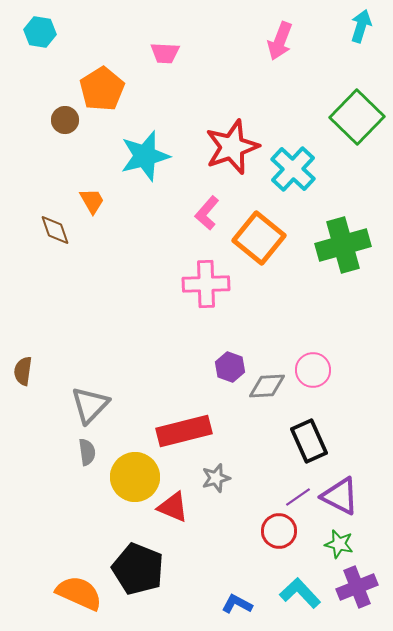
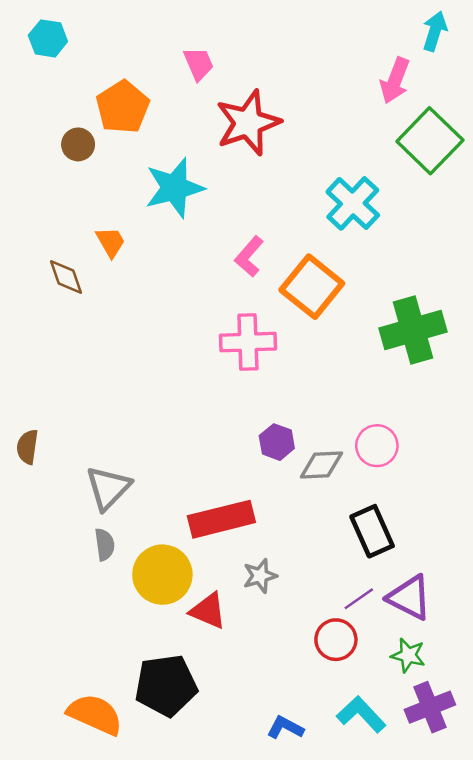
pink arrow: (280, 41) -> (395, 81), moved
pink trapezoid: (165, 53) -> (199, 64), turned -116
red star: (232, 147) -> (248, 123), moved
green cross: (343, 245) -> (413, 330), moved
black pentagon: (138, 569) -> (166, 685), turned -30

